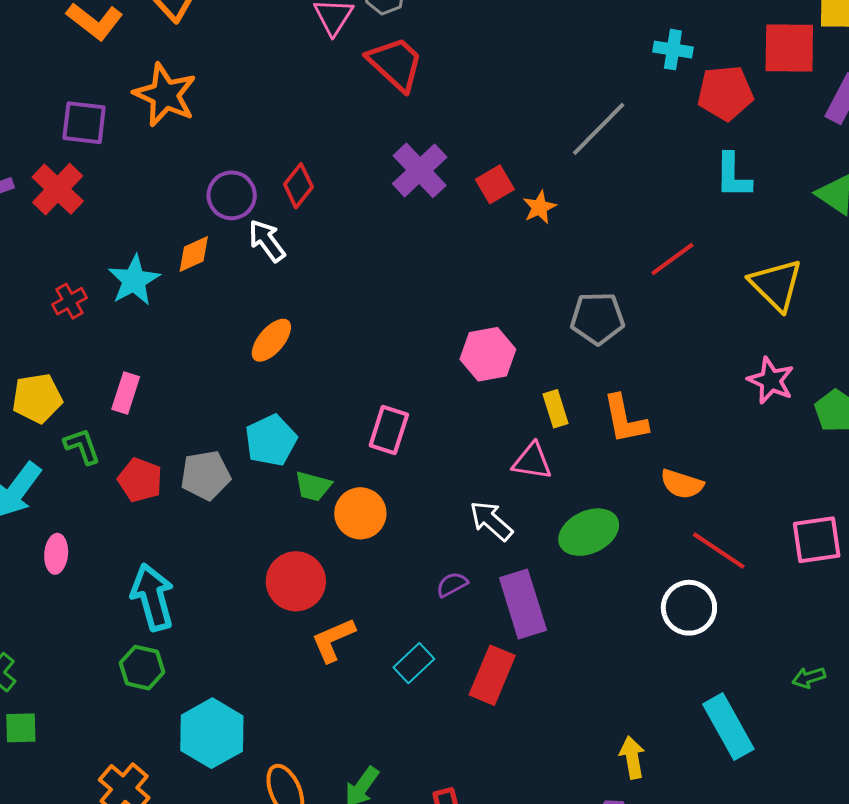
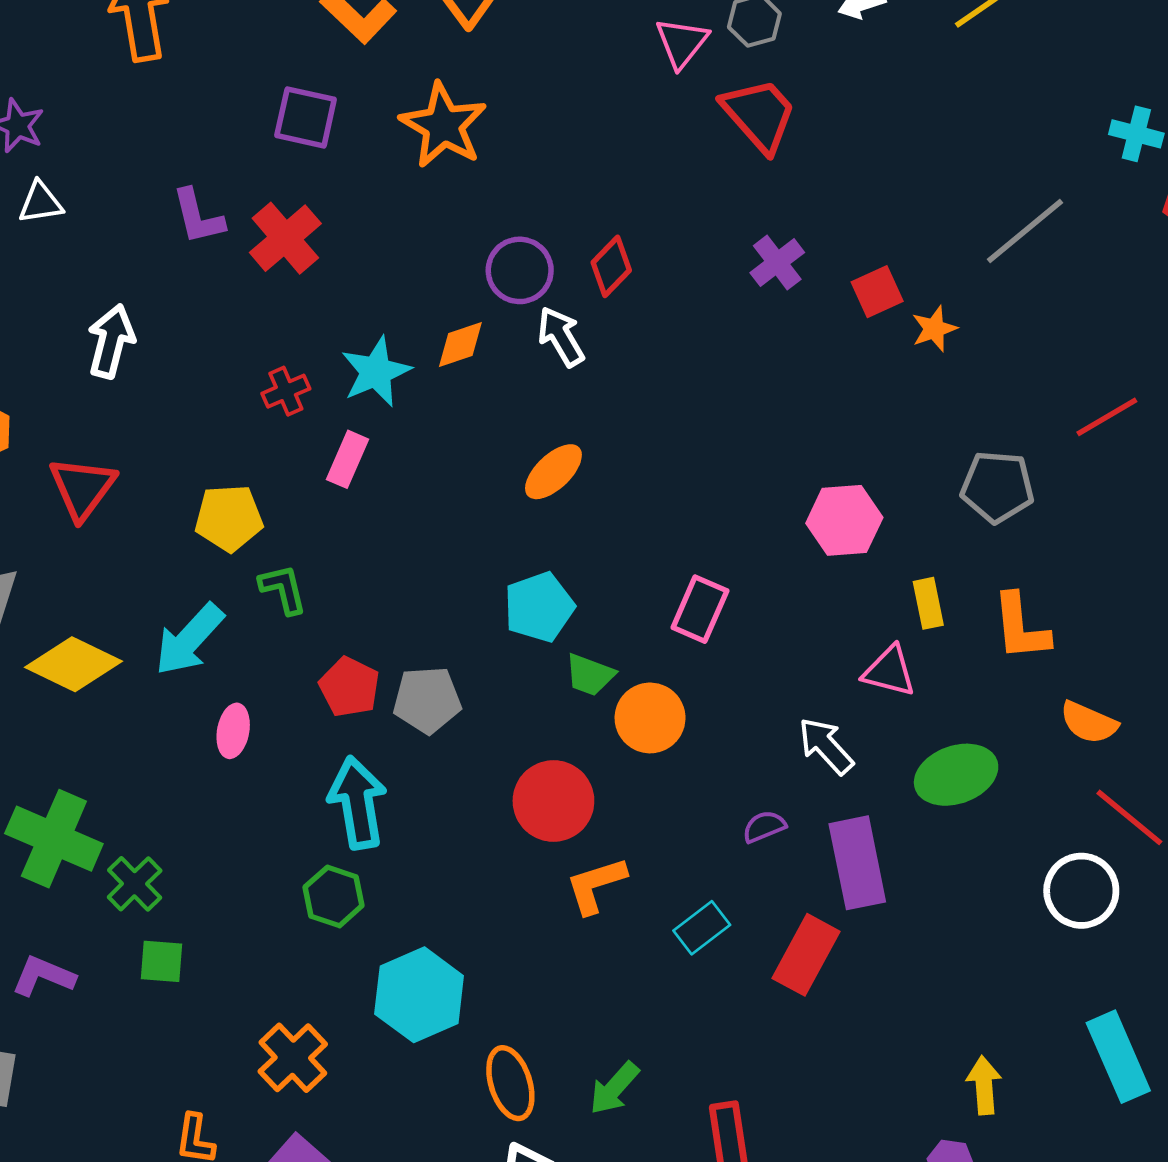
purple square: (84, 123) -> (306, 117), moved
purple cross: (420, 170) -> (777, 263), size x0.7
pink rectangle: (126, 393) -> (348, 459), moved
gray pentagon: (206, 475) -> (427, 700), moved
red pentagon: (140, 480) -> (349, 687), moved

